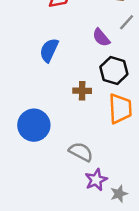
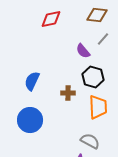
blue semicircle: (49, 50) -> (32, 81), moved
gray semicircle: (81, 152) -> (90, 141), moved

